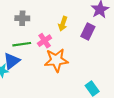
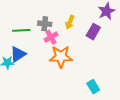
gray cross: (22, 18) -> (45, 24), moved
green line: (22, 44) -> (21, 30), moved

